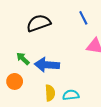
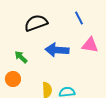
blue arrow: (47, 65) -> (57, 50), moved

